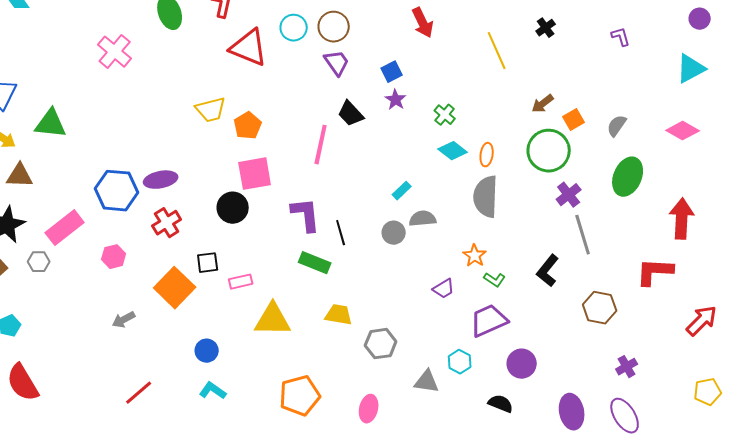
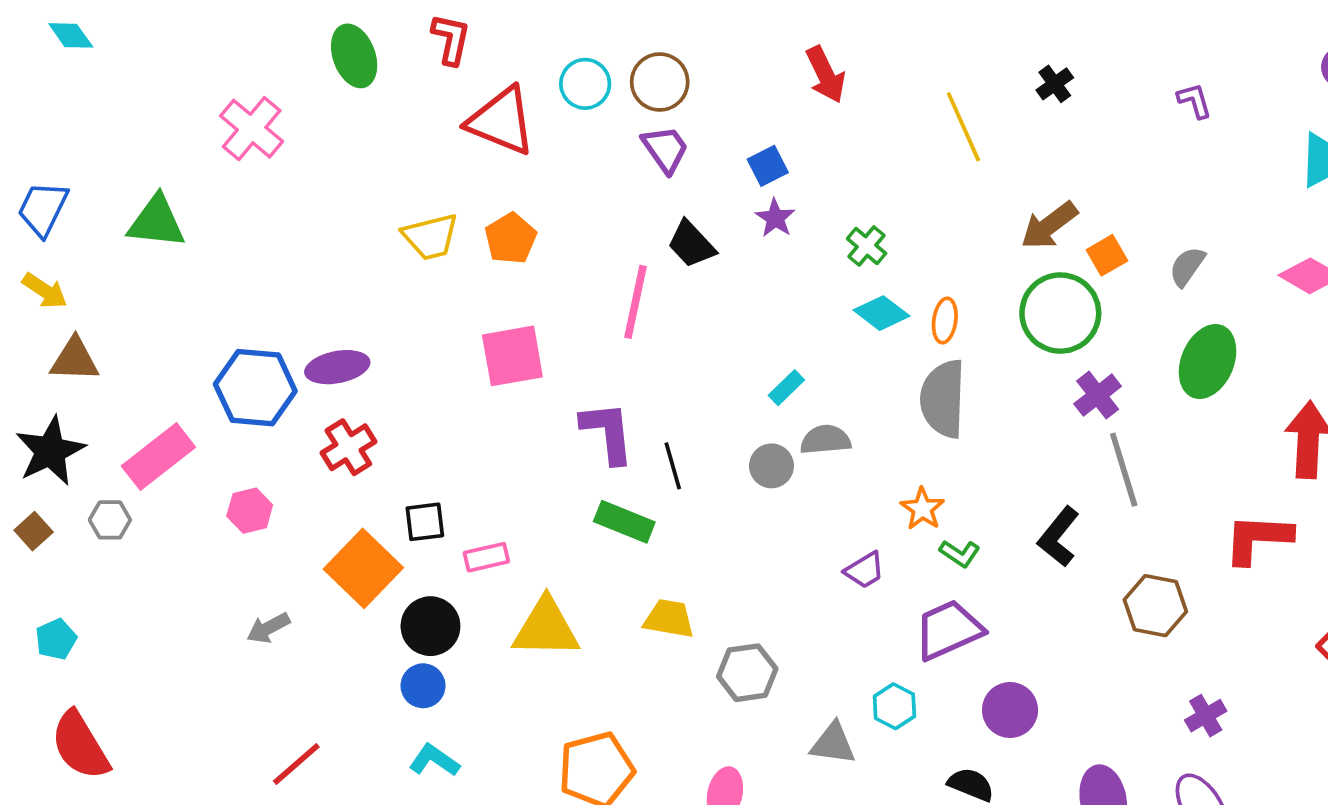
brown arrow: (543, 104) -> (1049, 225), size x1.4
green triangle: (51, 124) -> (157, 222), moved
orange pentagon: (248, 126) -> (511, 239), moved
black circle: (233, 208) -> (430, 626), moved

